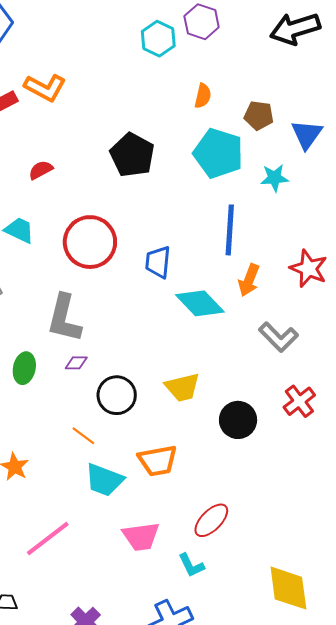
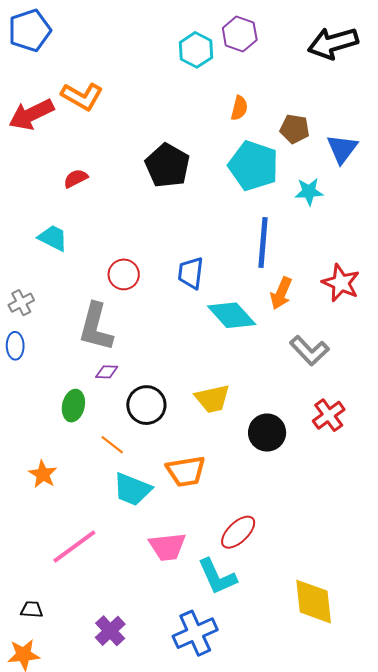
red circle: (90, 242) -> (124, 274), moved, size x0.6
green ellipse: (24, 368) -> (73, 406), moved
cyan L-shape: (191, 565) -> (217, 577), size x1.5

